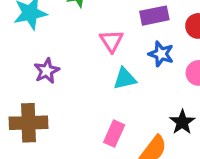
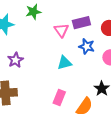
pink triangle: (111, 41) -> (61, 30), moved

